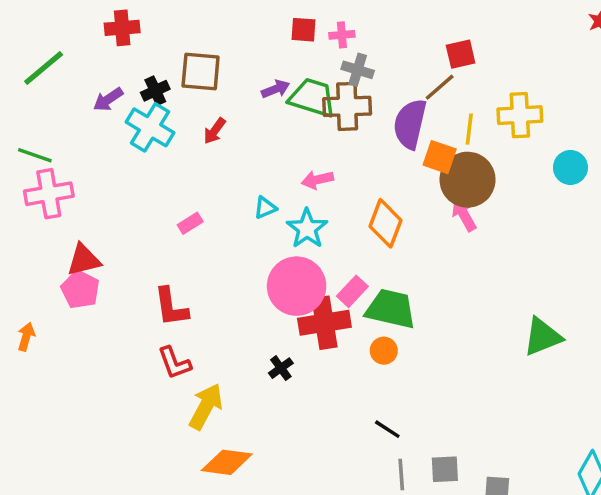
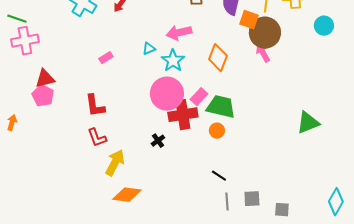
pink arrow: (317, 180) -> (179, 33), size x1.4

